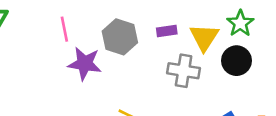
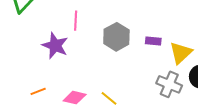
purple star: (85, 64) -> (55, 46), moved
gray cross: (184, 71) -> (169, 84), moved

